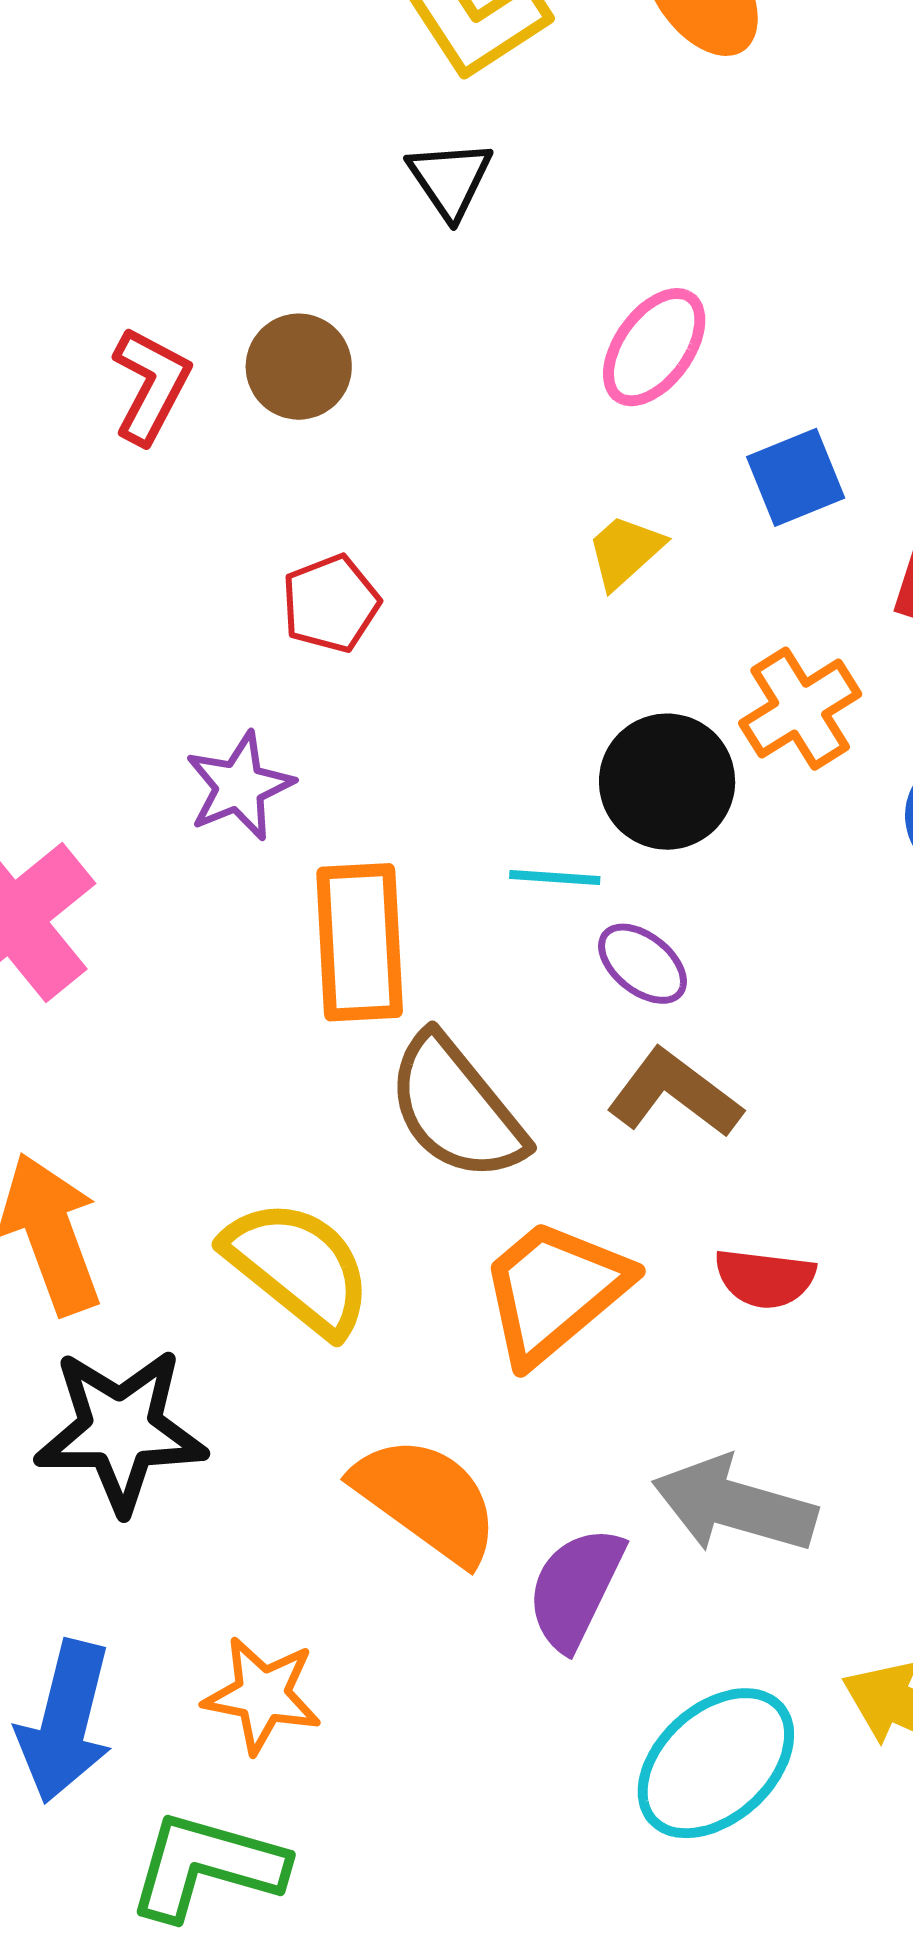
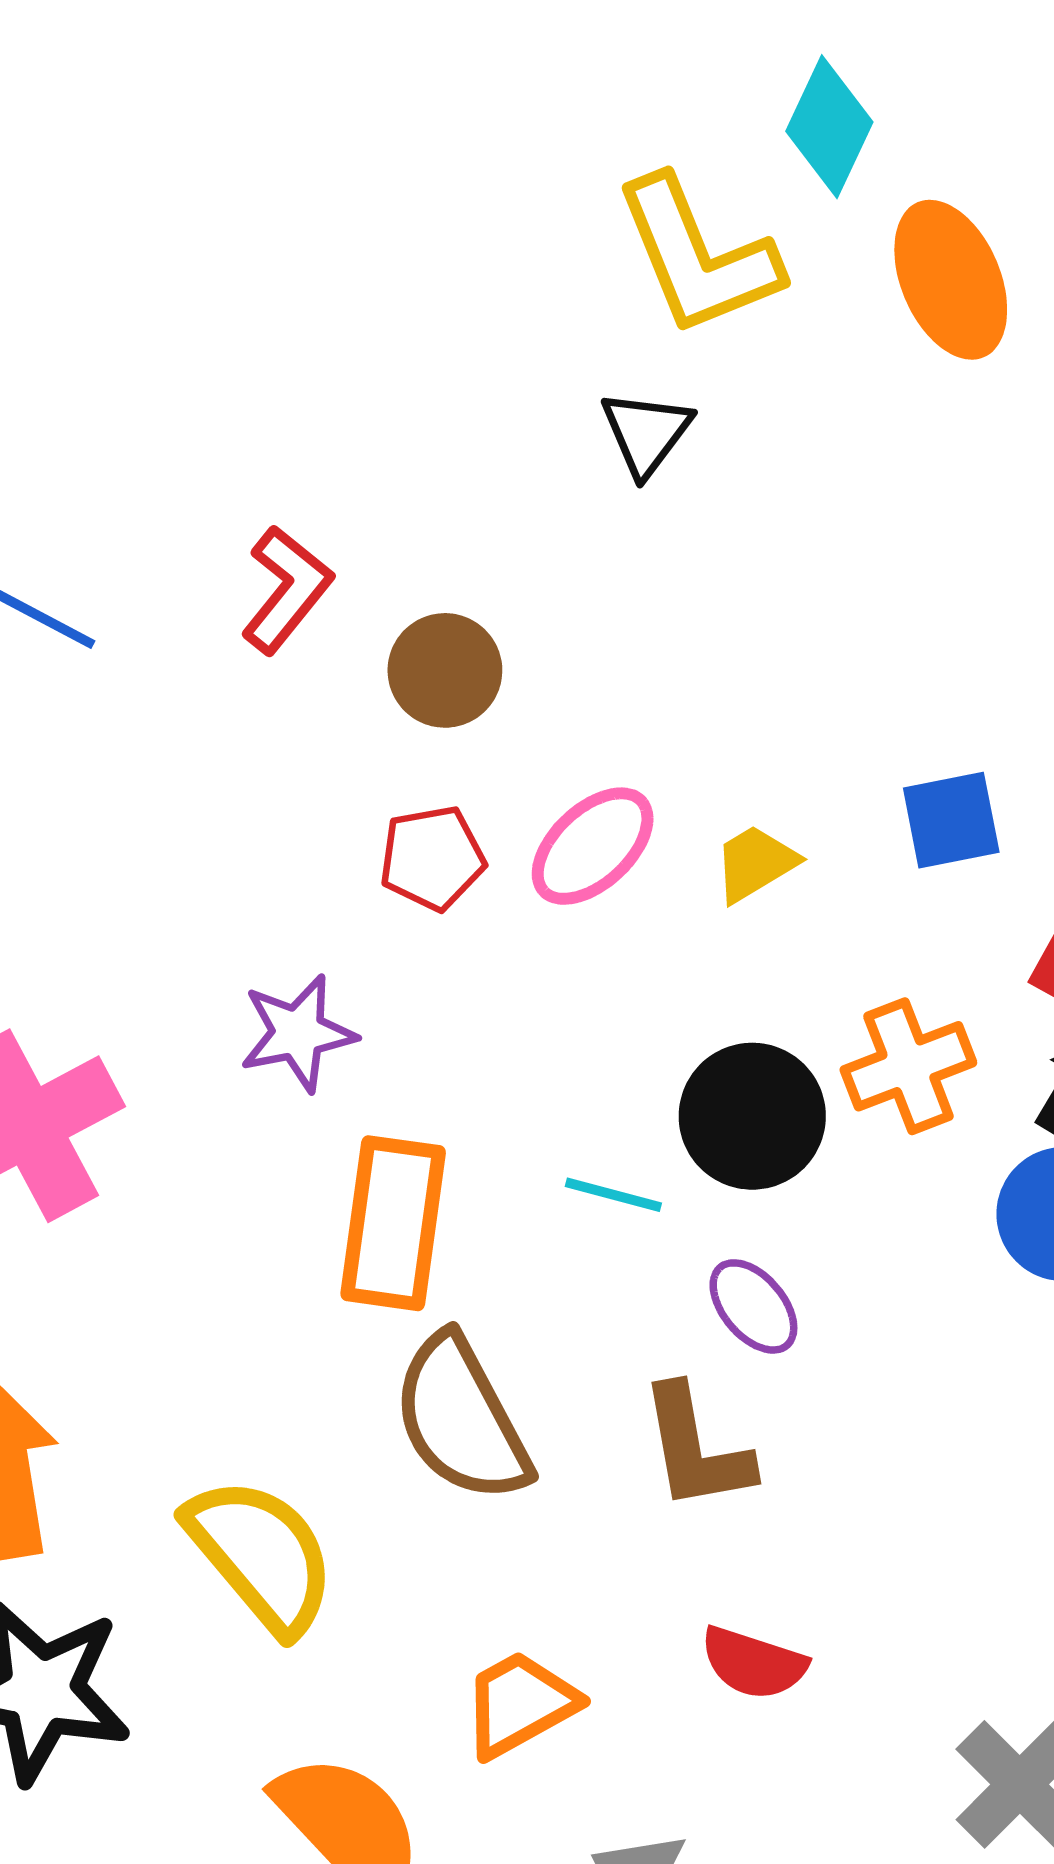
pink ellipse: (654, 347) -> (593, 846), moved
brown circle: (299, 367) -> (445, 670), moved
purple ellipse: (643, 964) -> (753, 1306), moved
brown L-shape: (674, 1093) -> (696, 1448), turned -148
orange trapezoid: (554, 1291) -> (520, 1704), moved, size x0.7

